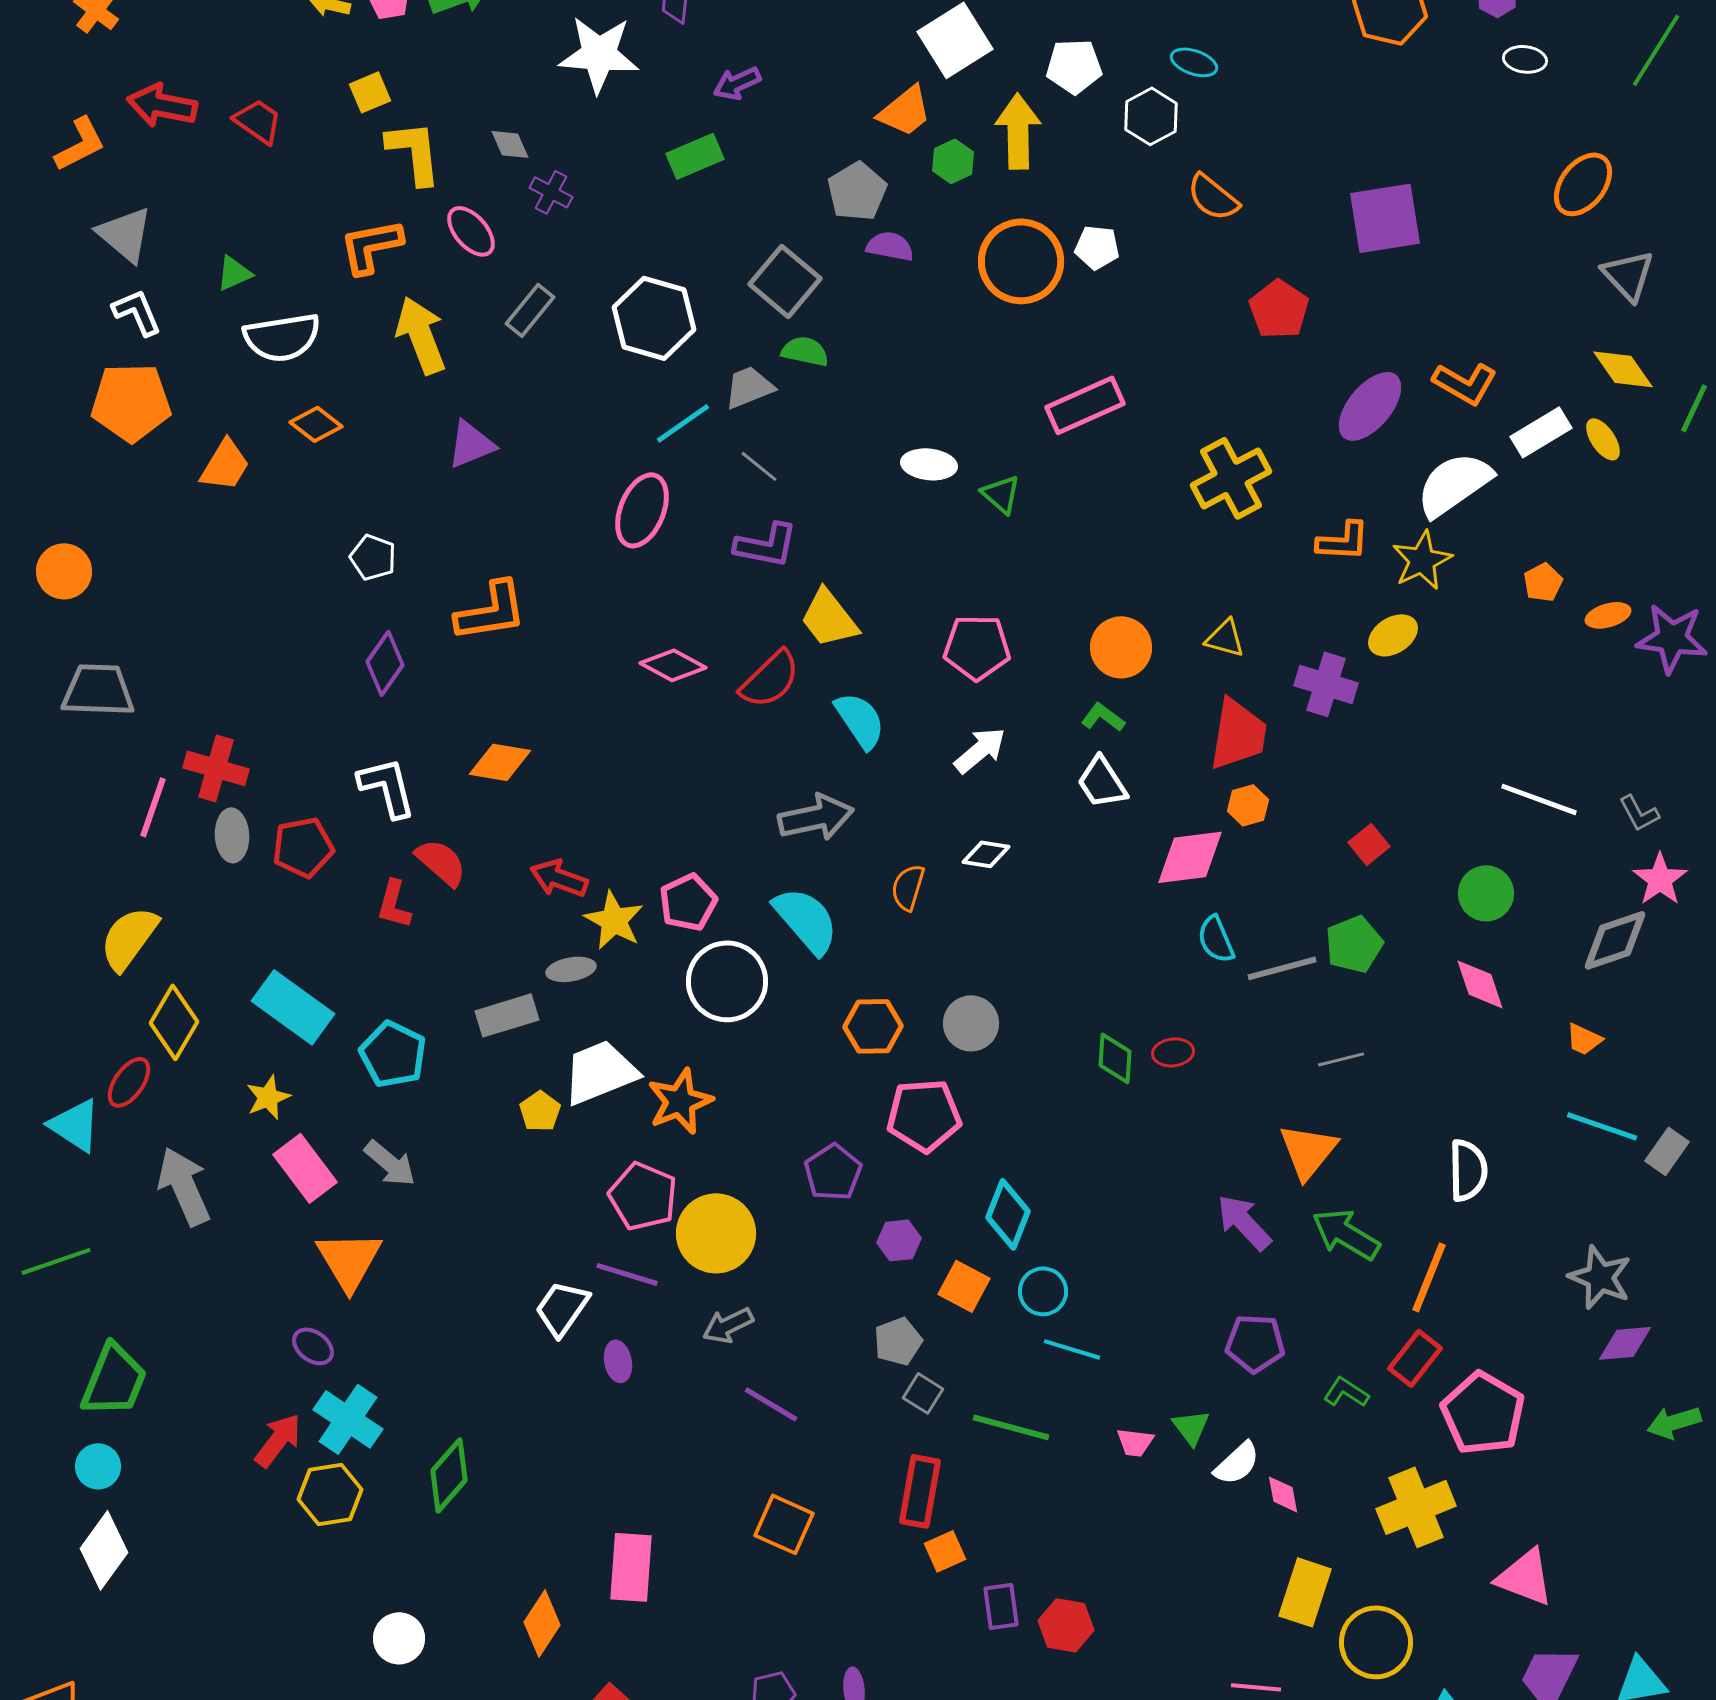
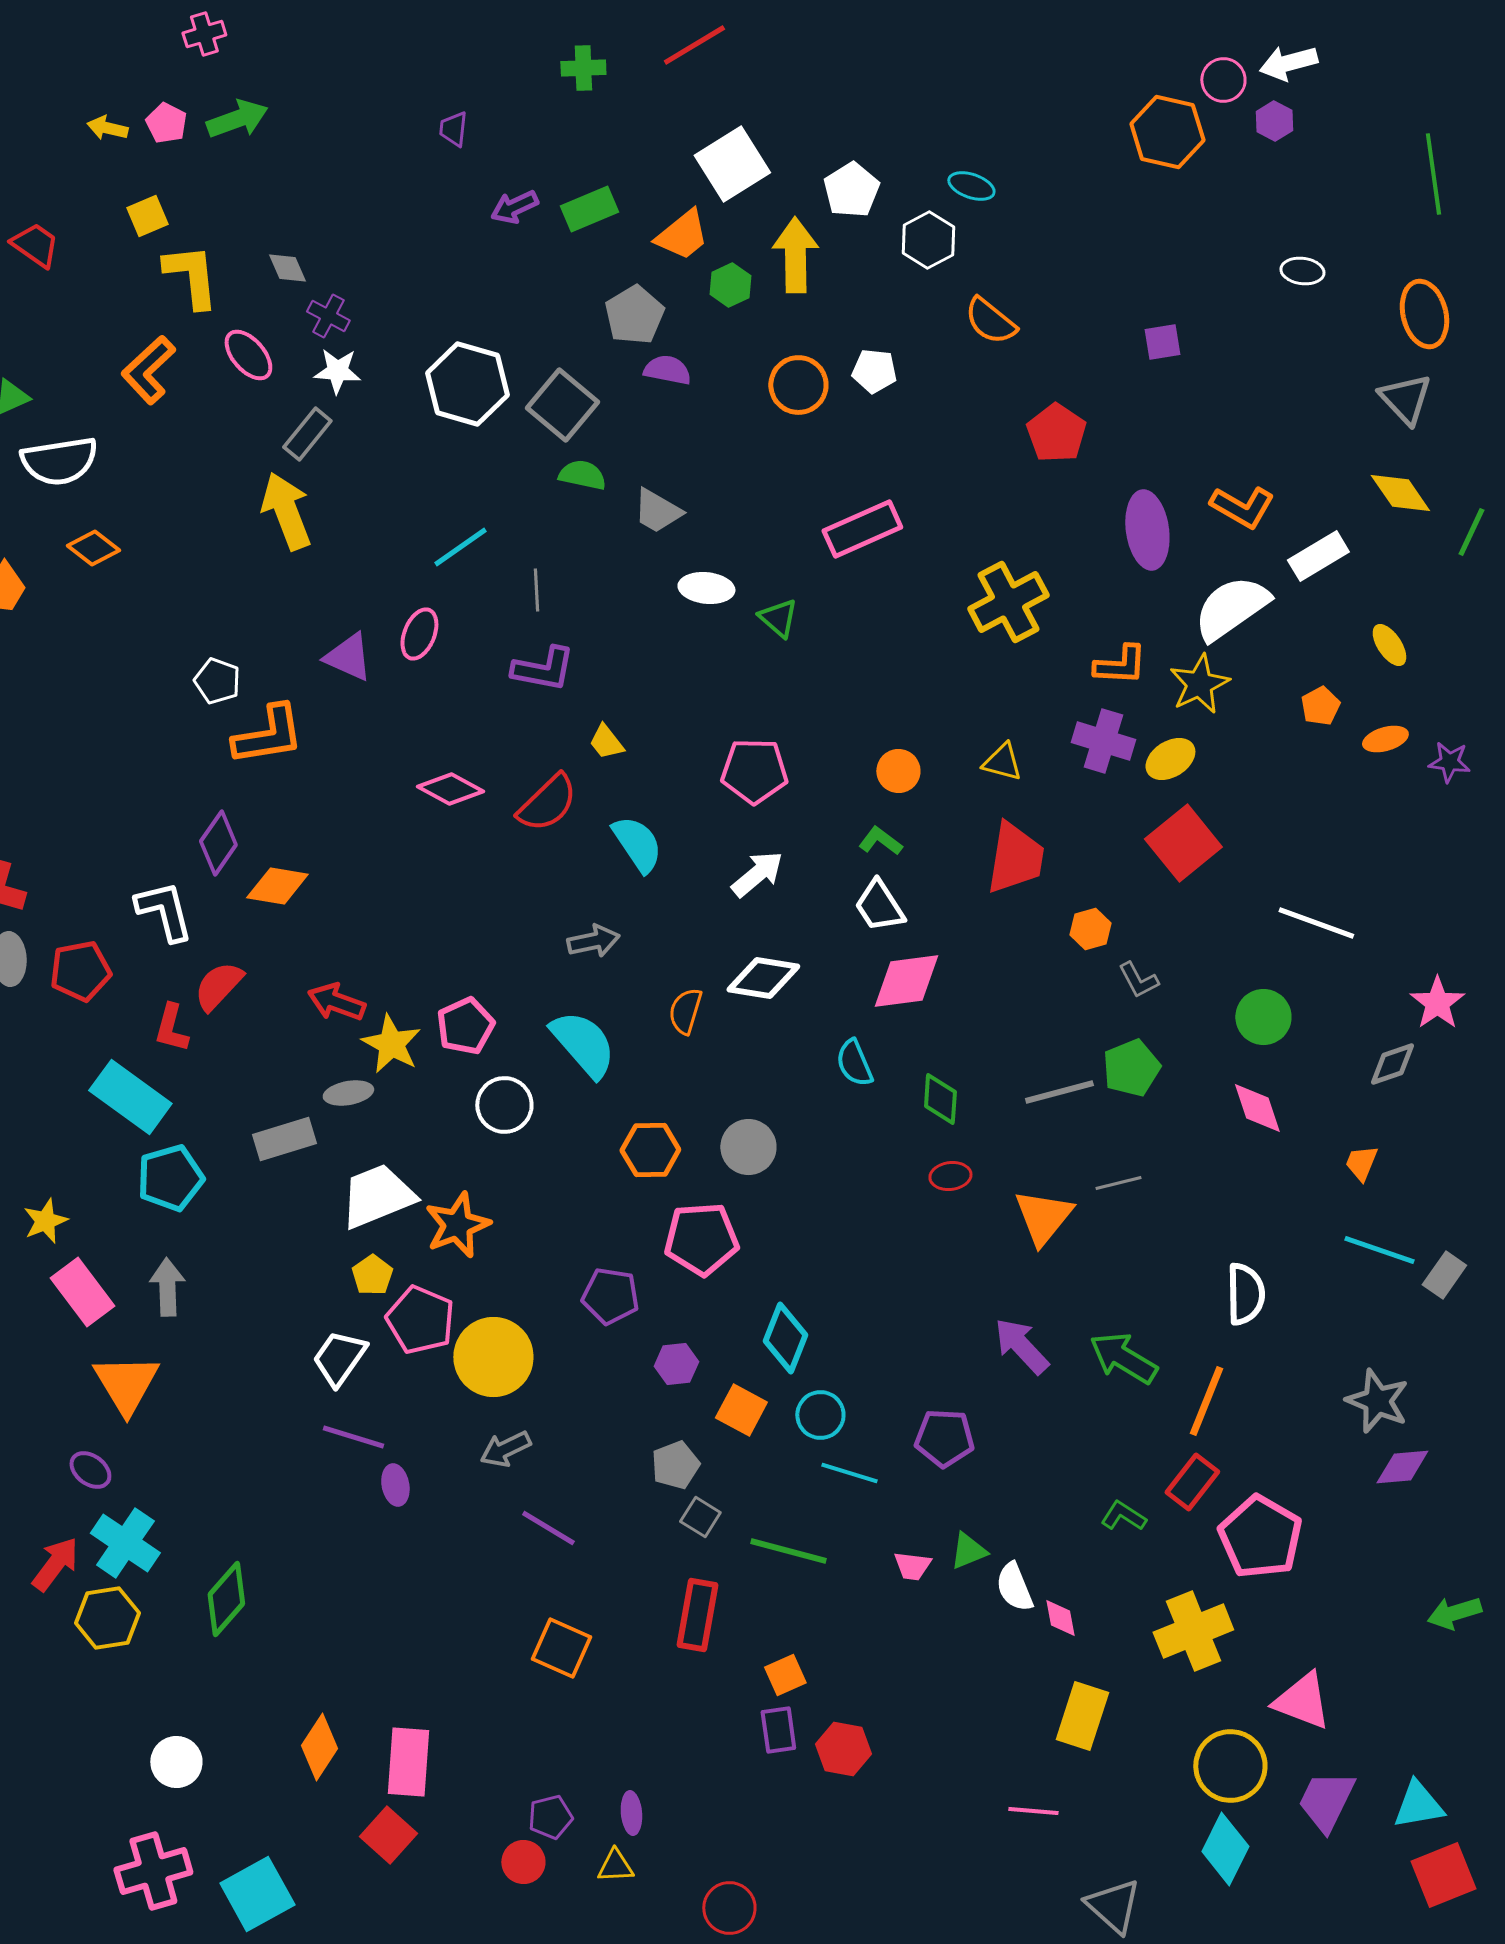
green line: (1656, 50) -> (1433, 174), turned -40
white star: (599, 54) -> (337, 371), moved, size x0.6
white ellipse: (1525, 59) -> (1302, 271), moved
white pentagon: (1074, 66) -> (851, 190), turned -30
green rectangle: (695, 156) -> (589, 209), moved
orange ellipse: (1583, 184) -> (1424, 314), moved, turned -52
purple square: (1385, 218) -> (1162, 342), size x0.5
orange L-shape: (371, 246) -> (148, 370), turned -32
orange circle: (1021, 261) -> (798, 385), size x0.7
white hexagon: (654, 318) -> (467, 384), moved
yellow arrow: (421, 335) -> (286, 511), moved
gray trapezoid: (749, 387) -> (657, 511), moved, turned -128
purple ellipse: (1370, 406) -> (1147, 530), turned -48
yellow ellipse: (1603, 439) -> (1389, 645), moved
purple triangle: (471, 444) -> (348, 657), moved, turned 46
gray line: (759, 466) -> (536, 590), turned 48
pink ellipse: (642, 510) -> (419, 634), size x0.7
white pentagon: (373, 557) -> (217, 681), moved
yellow trapezoid: (829, 618) -> (606, 742), size x0.6
purple star: (1672, 638) -> (1449, 762), size x0.6
orange circle: (1121, 647) -> (898, 771), size x0.7
purple diamond: (385, 663) -> (218, 843), moved
purple cross: (1326, 684) -> (1103, 741), moved
orange hexagon: (1248, 805) -> (1090, 929), moved
gray L-shape: (1639, 813) -> (1138, 980), moved
gray arrow: (816, 817) -> (593, 941), size x0.7
red square: (1369, 844) -> (1183, 843), moved, size x1.8
white diamond: (986, 854) -> (763, 978), size x1.5
pink diamond: (1190, 857) -> (906, 981), moved
red semicircle: (441, 862) -> (218, 986), turned -88
cyan semicircle: (1216, 939) -> (854, 1063), moved
gray diamond: (1615, 940) -> (1392, 1064), size x0.7
white circle: (727, 981) -> (504, 1105), size x0.7
cyan rectangle: (293, 1007) -> (130, 1097), moved
orange trapezoid: (1584, 1039) -> (1361, 1163), turned 87
cyan pentagon: (393, 1054) -> (170, 1178), turned 30
green diamond: (1115, 1058) -> (940, 1099), moved
yellow pentagon: (540, 1111) -> (372, 1275), moved
orange triangle: (1308, 1151) -> (1043, 1217), moved
gray arrow: (390, 1163) -> (167, 1287), turned -132
purple pentagon: (833, 1172) -> (610, 1296), turned -30
purple line: (627, 1274) -> (353, 1437), moved
white trapezoid: (562, 1308) -> (339, 1358), moved
purple pentagon: (1255, 1343) -> (944, 1438), moved
green arrow: (1674, 1422) -> (1454, 1613), moved
green triangle: (1191, 1427) -> (968, 1551), turned 45
white semicircle: (1237, 1463) -> (1014, 1587), turned 111
orange square: (945, 1551) -> (785, 1675), moved
pink rectangle: (631, 1567) -> (408, 1762), moved
yellow circle: (1376, 1642) -> (1230, 1766), moved

